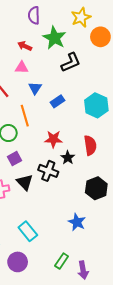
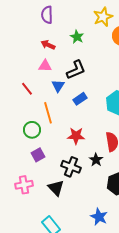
purple semicircle: (34, 15) -> (47, 15), moved
green star: (54, 38) -> (77, 37), size x0.6
black L-shape: (71, 62) -> (76, 70), moved
black star: (68, 158) -> (96, 160), moved
black triangle: (25, 182) -> (56, 188), moved

